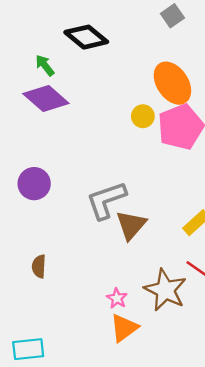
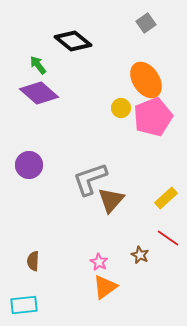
brown semicircle: (39, 266) -> (33, 261), moved
brown star: (165, 290) -> (140, 255), size x0.5

